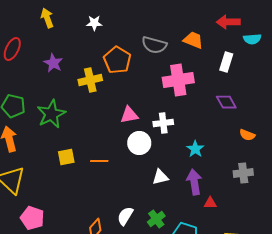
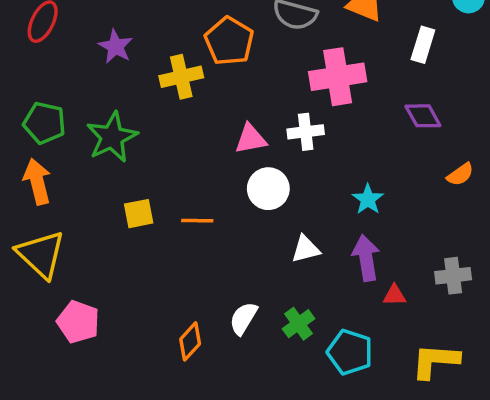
white cross: (163, 123) -> (306, 132), moved
orange semicircle: (247, 135) -> (460, 174), turned -56
gray cross: (243, 173) -> (453, 276), moved

